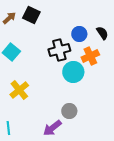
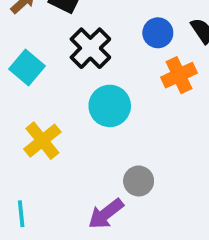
black cross: (59, 50) -> (90, 48), moved, turned -30
cyan circle: (73, 72) -> (110, 106), moved

